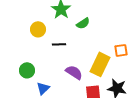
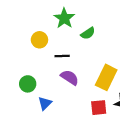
purple semicircle: (74, 72) -> (70, 77), moved

